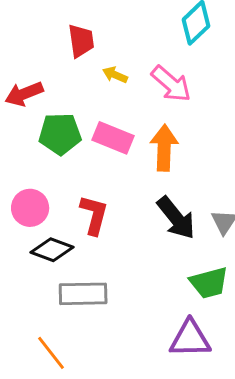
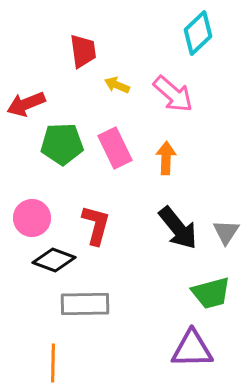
pink rectangle: (113, 138) -> (115, 148), turned 42
orange arrow: (164, 148) -> (166, 158), size x0.7
orange line: (51, 353) -> (53, 363), turned 39

